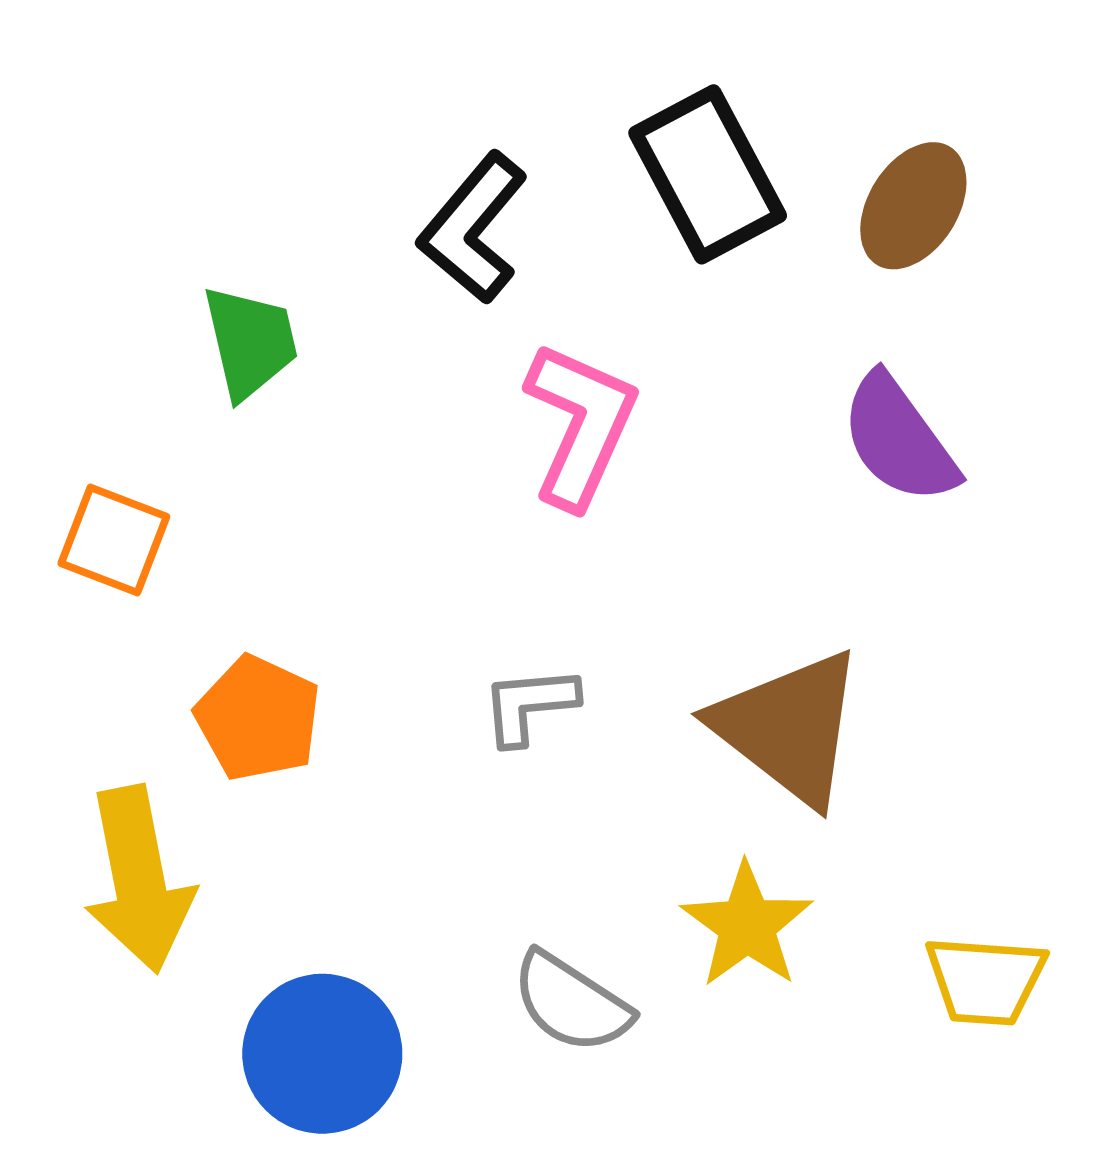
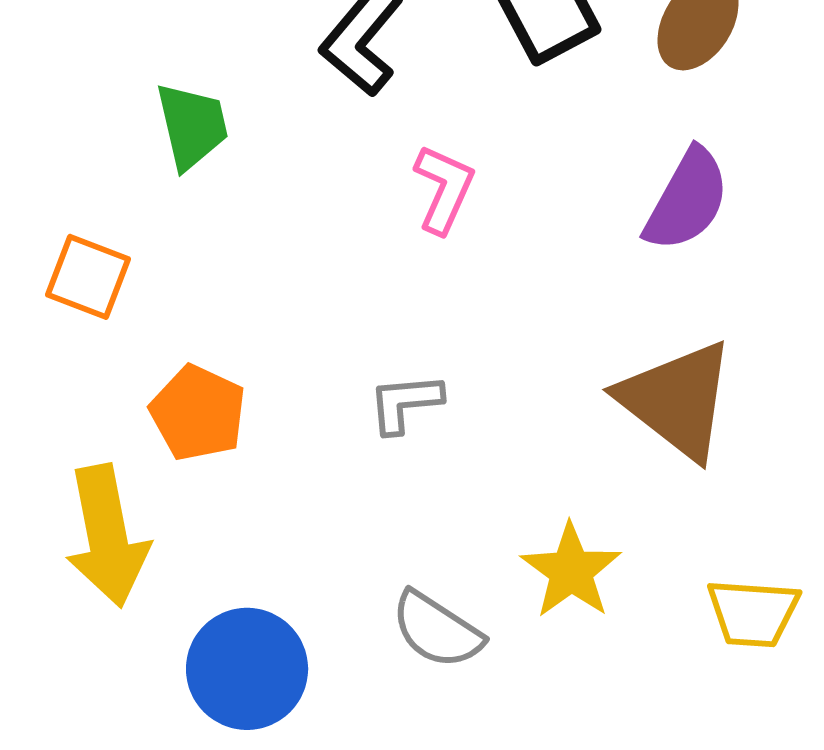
pink L-shape: (580, 425) -> (444, 189), size x0.7
purple semicircle: (899, 439) -> (687, 200), turned -115
brown triangle: (789, 727) -> (677, 400), moved

